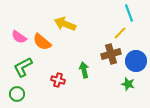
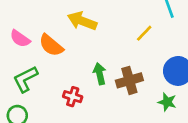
yellow line: (120, 33) -> (144, 33), moved
brown cross: (111, 54) -> (129, 80), moved
green arrow: (84, 70) -> (100, 74), moved

